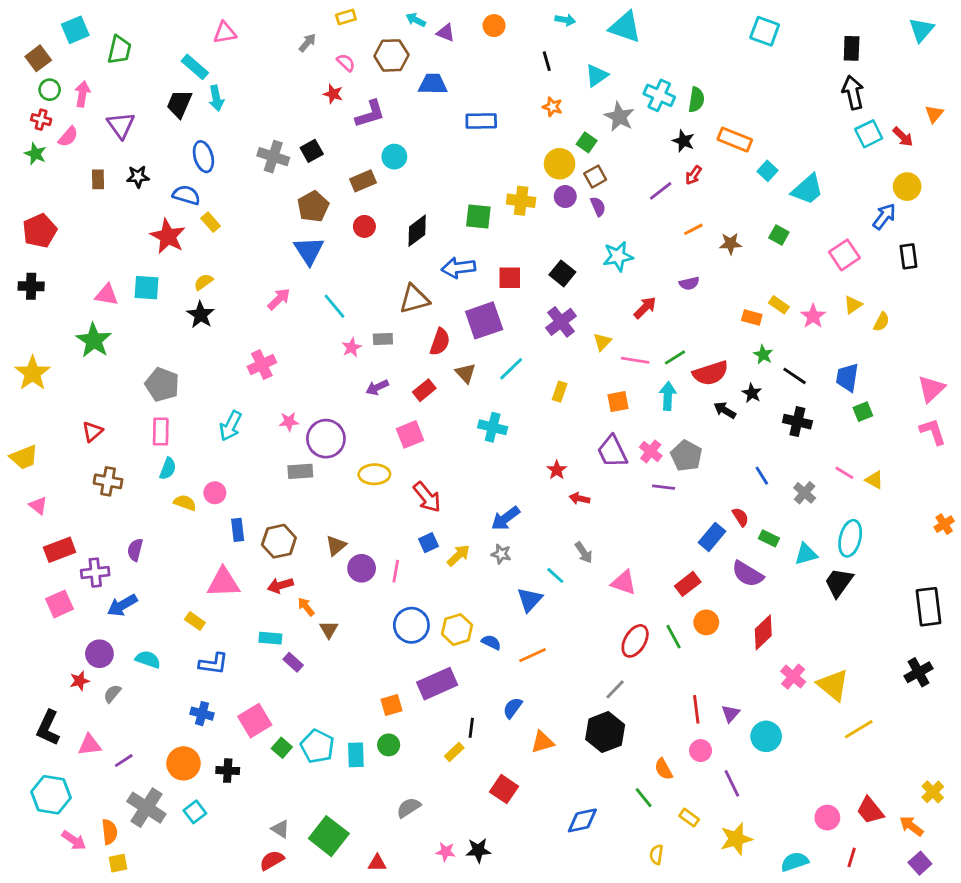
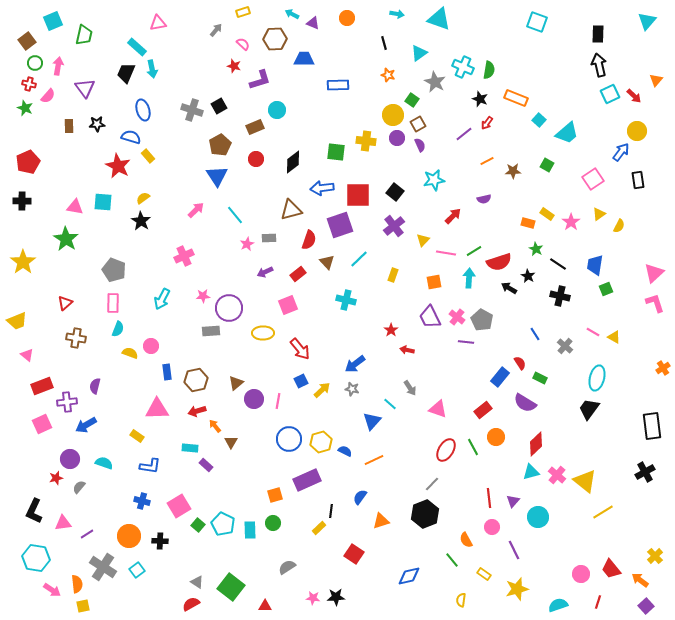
red square: (510, 278) -> (358, 195), size x1.5
cyan triangle: (806, 554) -> (531, 472), moved

